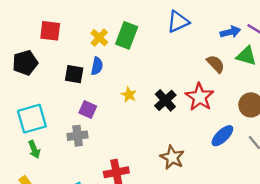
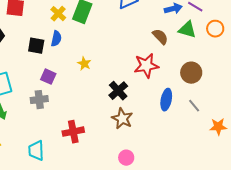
red star: (200, 97) -> (146, 66), turned 30
black cross: (165, 100) -> (118, 91), moved
blue ellipse: (222, 136) -> (166, 100), turned -35

